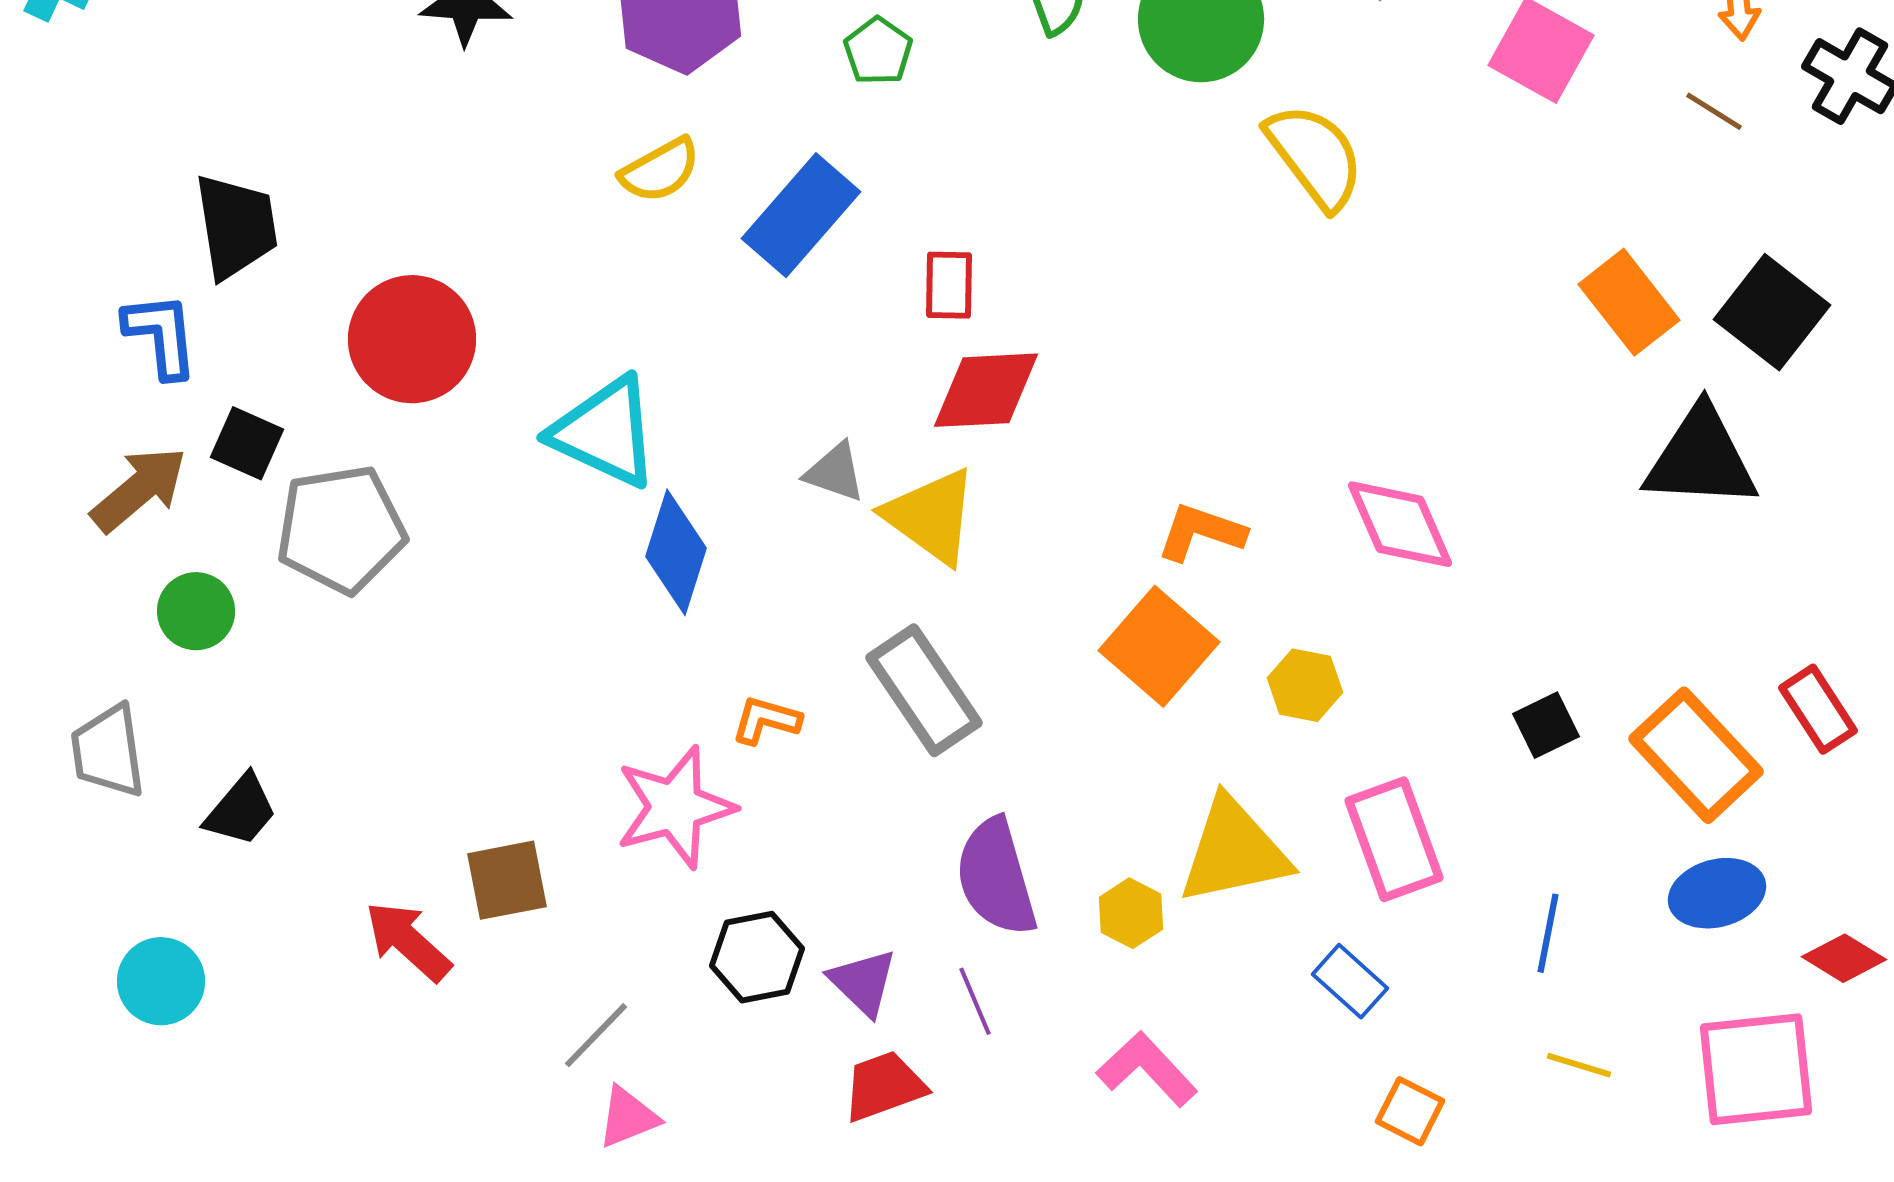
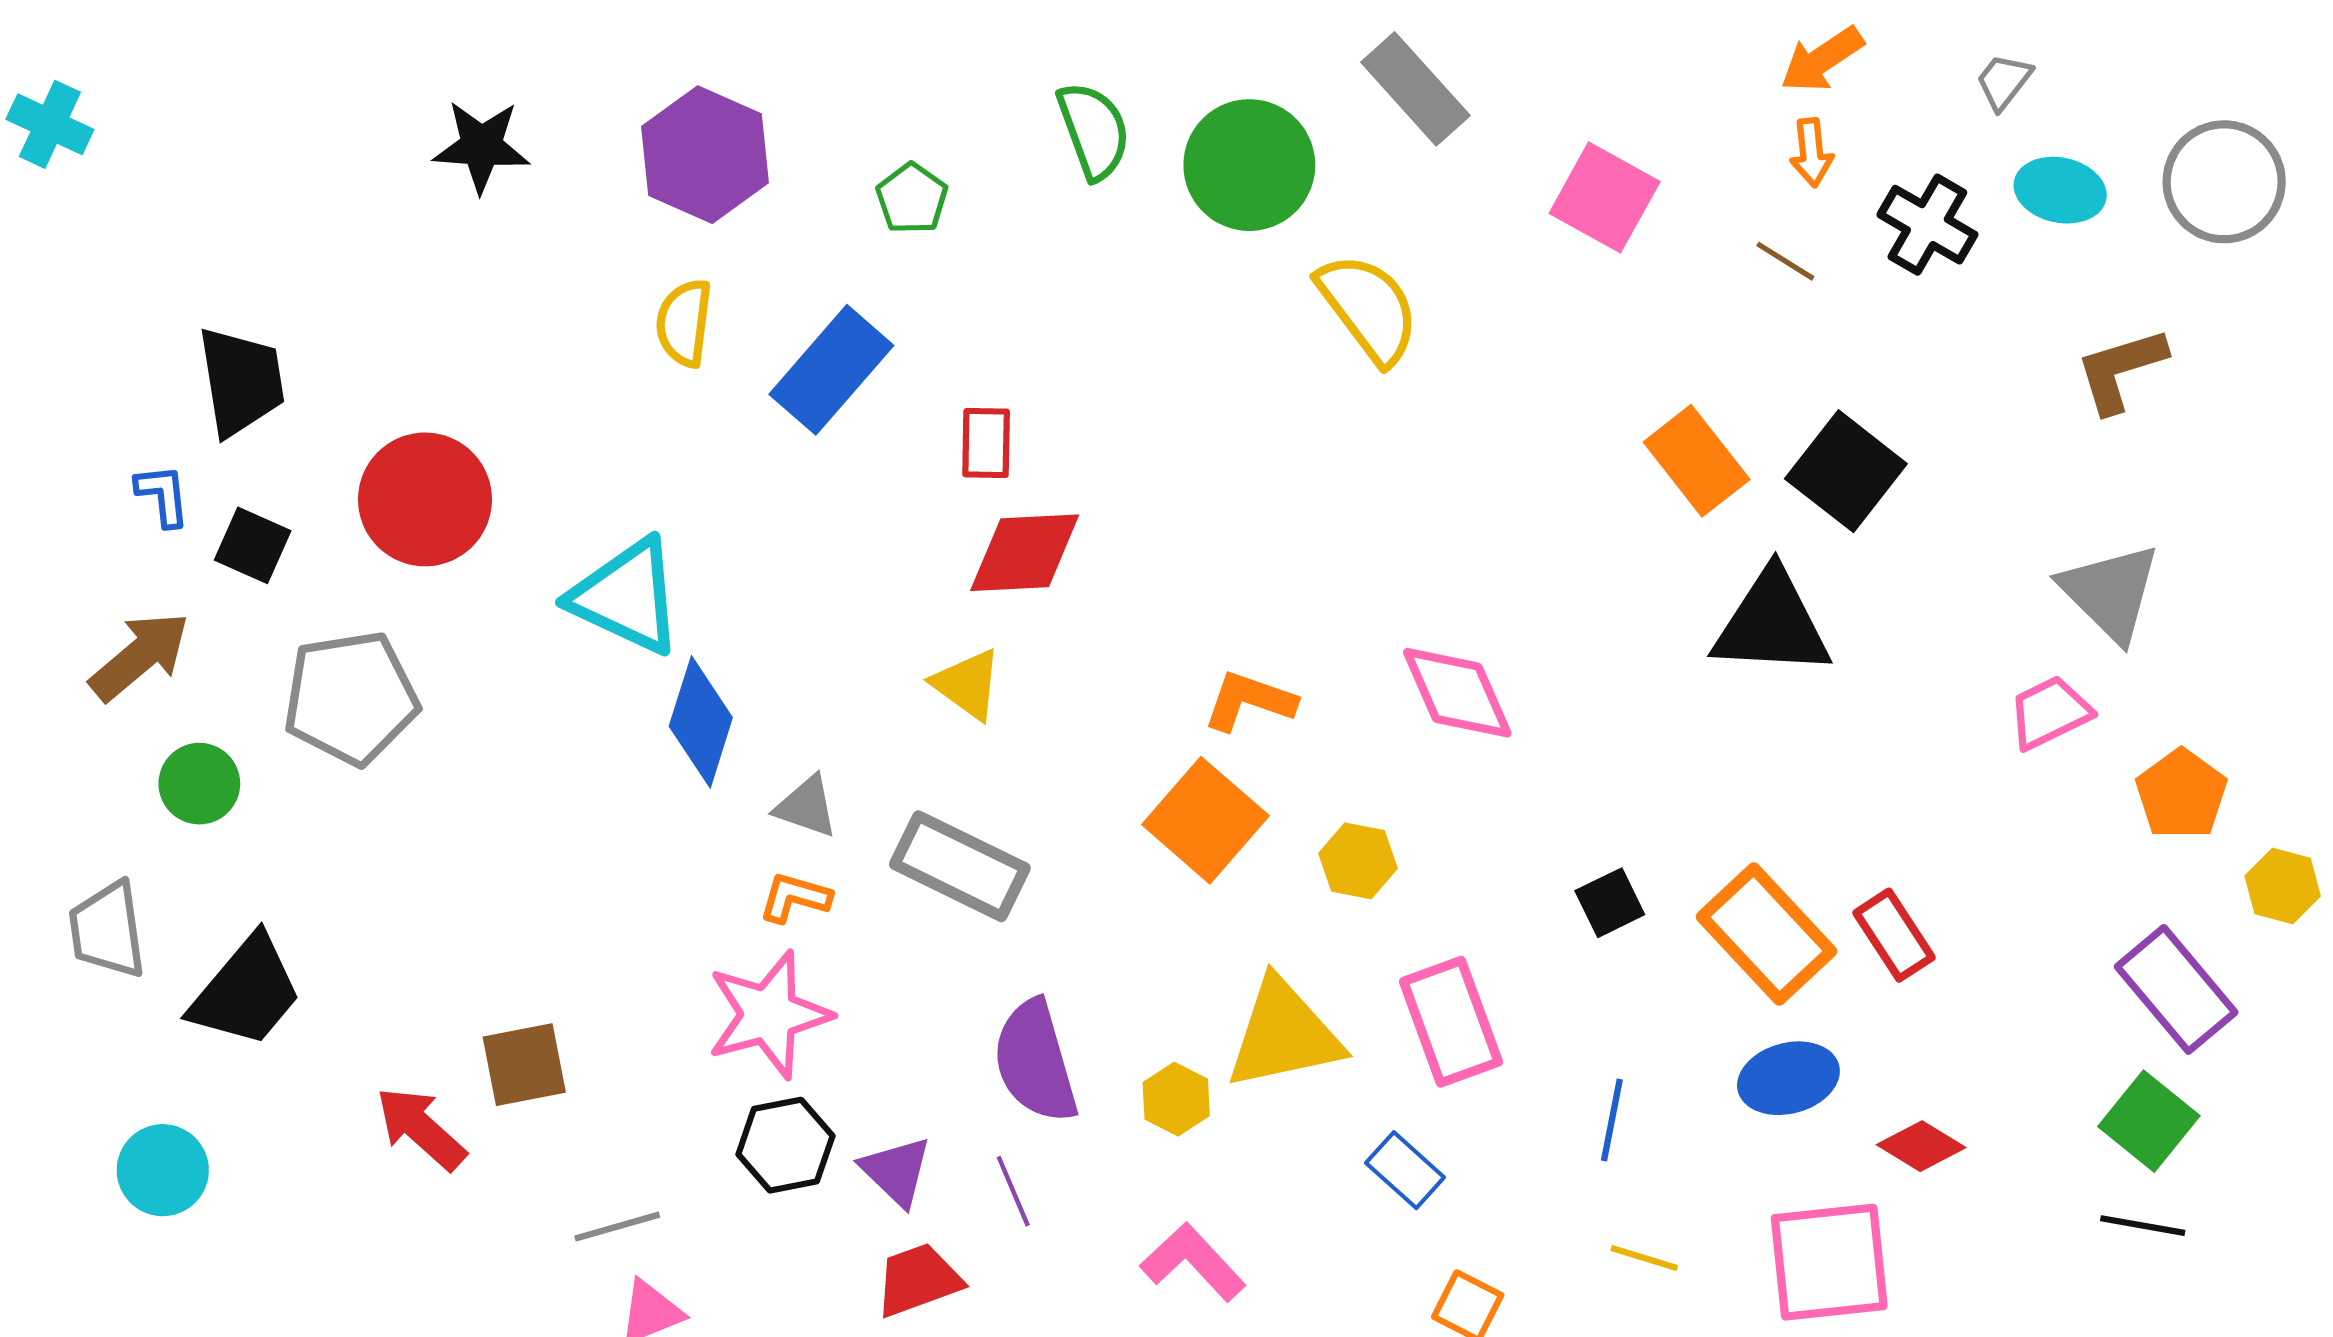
yellow semicircle: (660, 170) -> (684, 323), turned 126
blue L-shape: (161, 335) -> (163, 495), size x0.7
black square: (247, 443) -> (253, 545), moved
gray triangle: (835, 472) -> (806, 807), moved
yellow triangle: (931, 516) -> (967, 684), size x0.7
gray rectangle: (924, 690) -> (960, 866), turned -30
red rectangle: (1818, 709) -> (1894, 935), moved
pink star: (675, 807) -> (769, 1014), moved
black trapezoid: (241, 810) -> (246, 992), size x1.5
gray line: (596, 1035) -> (617, 1227), turned 30

